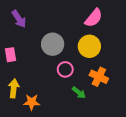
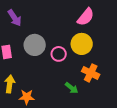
gray circle: (53, 44) -> (35, 45), moved
pink circle: (65, 69) -> (59, 54), moved

